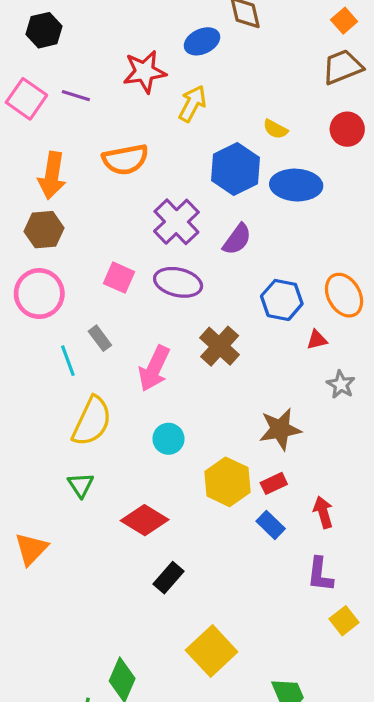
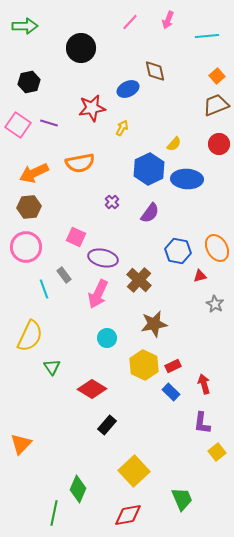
yellow arrow: (192, 104) -> (122, 128), size x0.7
yellow semicircle: (275, 129) -> (174, 144), turned -77
orange arrow: (52, 175) -> (34, 173), turned 56
purple cross: (176, 222) -> (112, 202), size x0.5
purple ellipse: (178, 282) -> (103, 258), moved
yellow semicircle: (92, 421) -> (30, 336), moved
brown star: (280, 429) -> (154, 324), moved
orange triangle: (31, 549) -> (21, 444), moved

